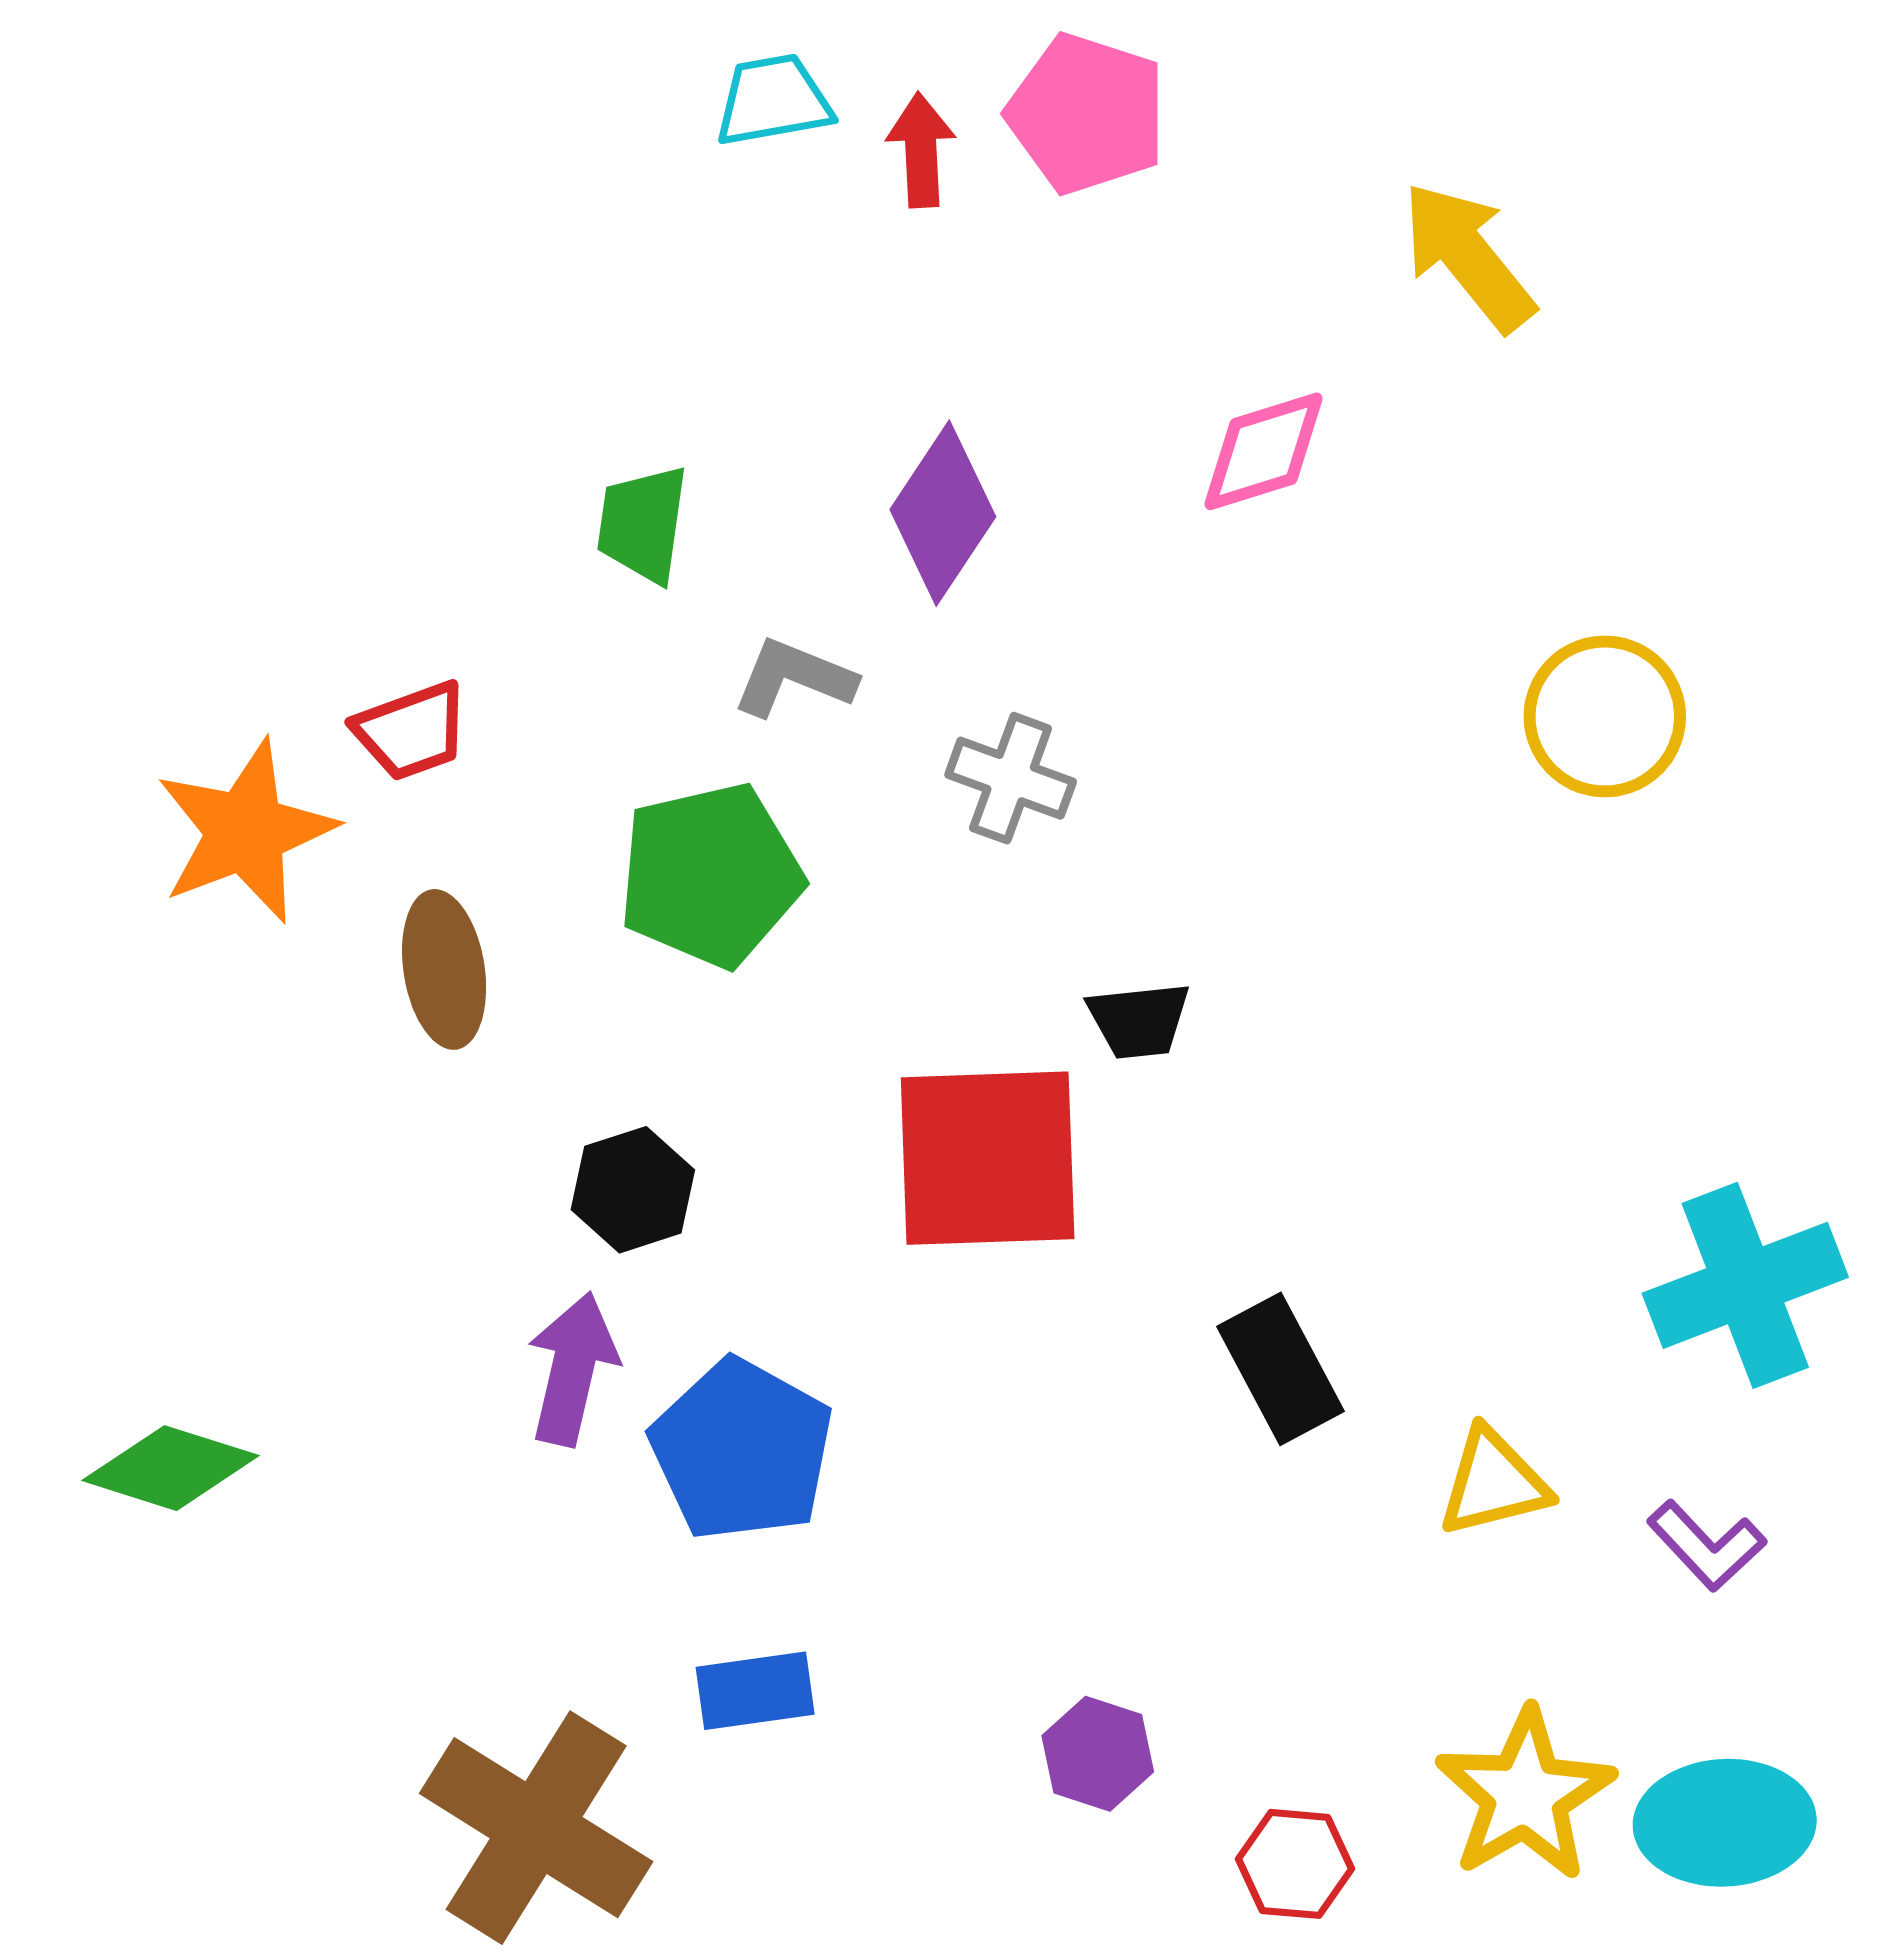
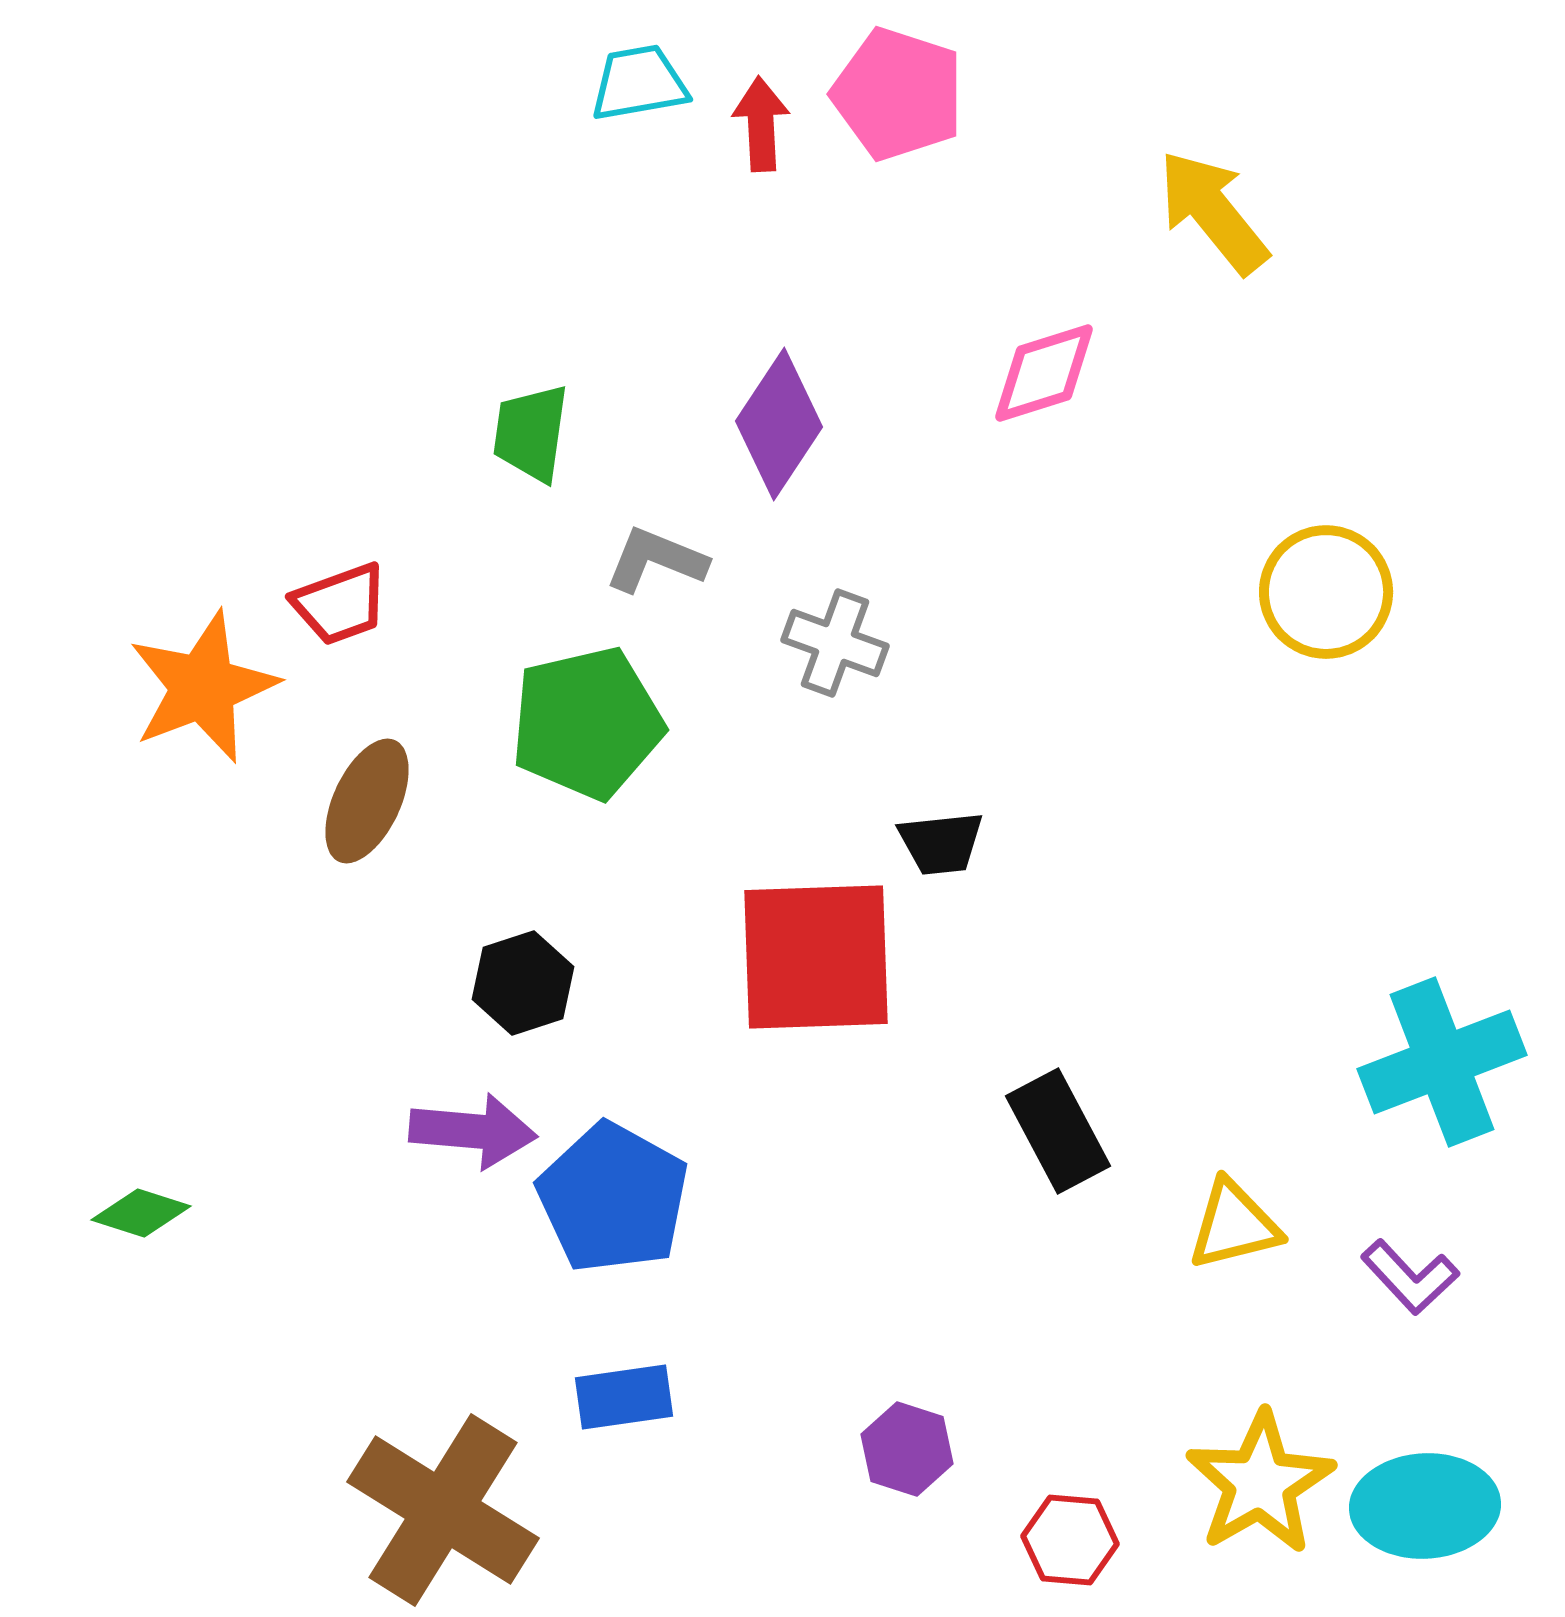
brown ellipse: (444, 969) -> (367, 801), turned 34
purple arrow: (572, 1369) -> (473, 1131), turned 82
green diamond: (171, 1468) -> (141, 1213), size x0.7

